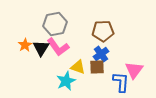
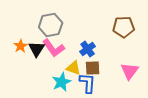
brown pentagon: (103, 31) -> (124, 27), moved
blue cross: (101, 54) -> (88, 49), moved
blue L-shape: (121, 82) -> (88, 83), moved

